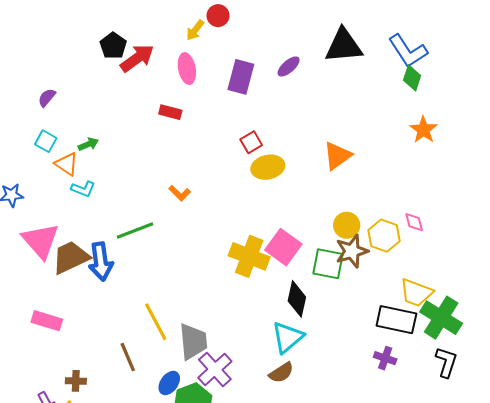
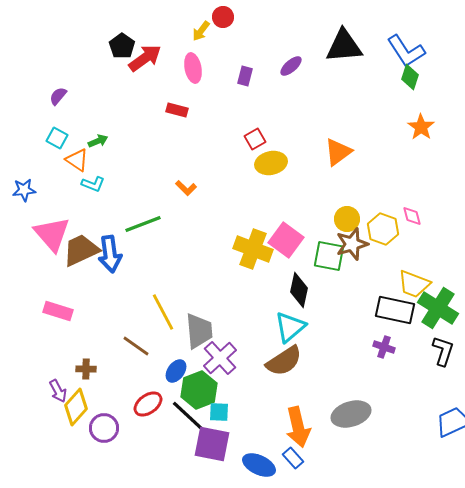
purple rectangle: (241, 77) -> (245, 76), size x0.6
brown line: (128, 357) -> (136, 346), turned -32
brown semicircle: (281, 373) -> (284, 361), size x1.5

